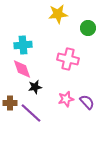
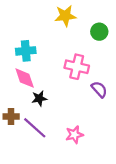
pink star: (66, 99) -> (74, 135), moved
purple semicircle: (87, 102) -> (99, 89), moved

